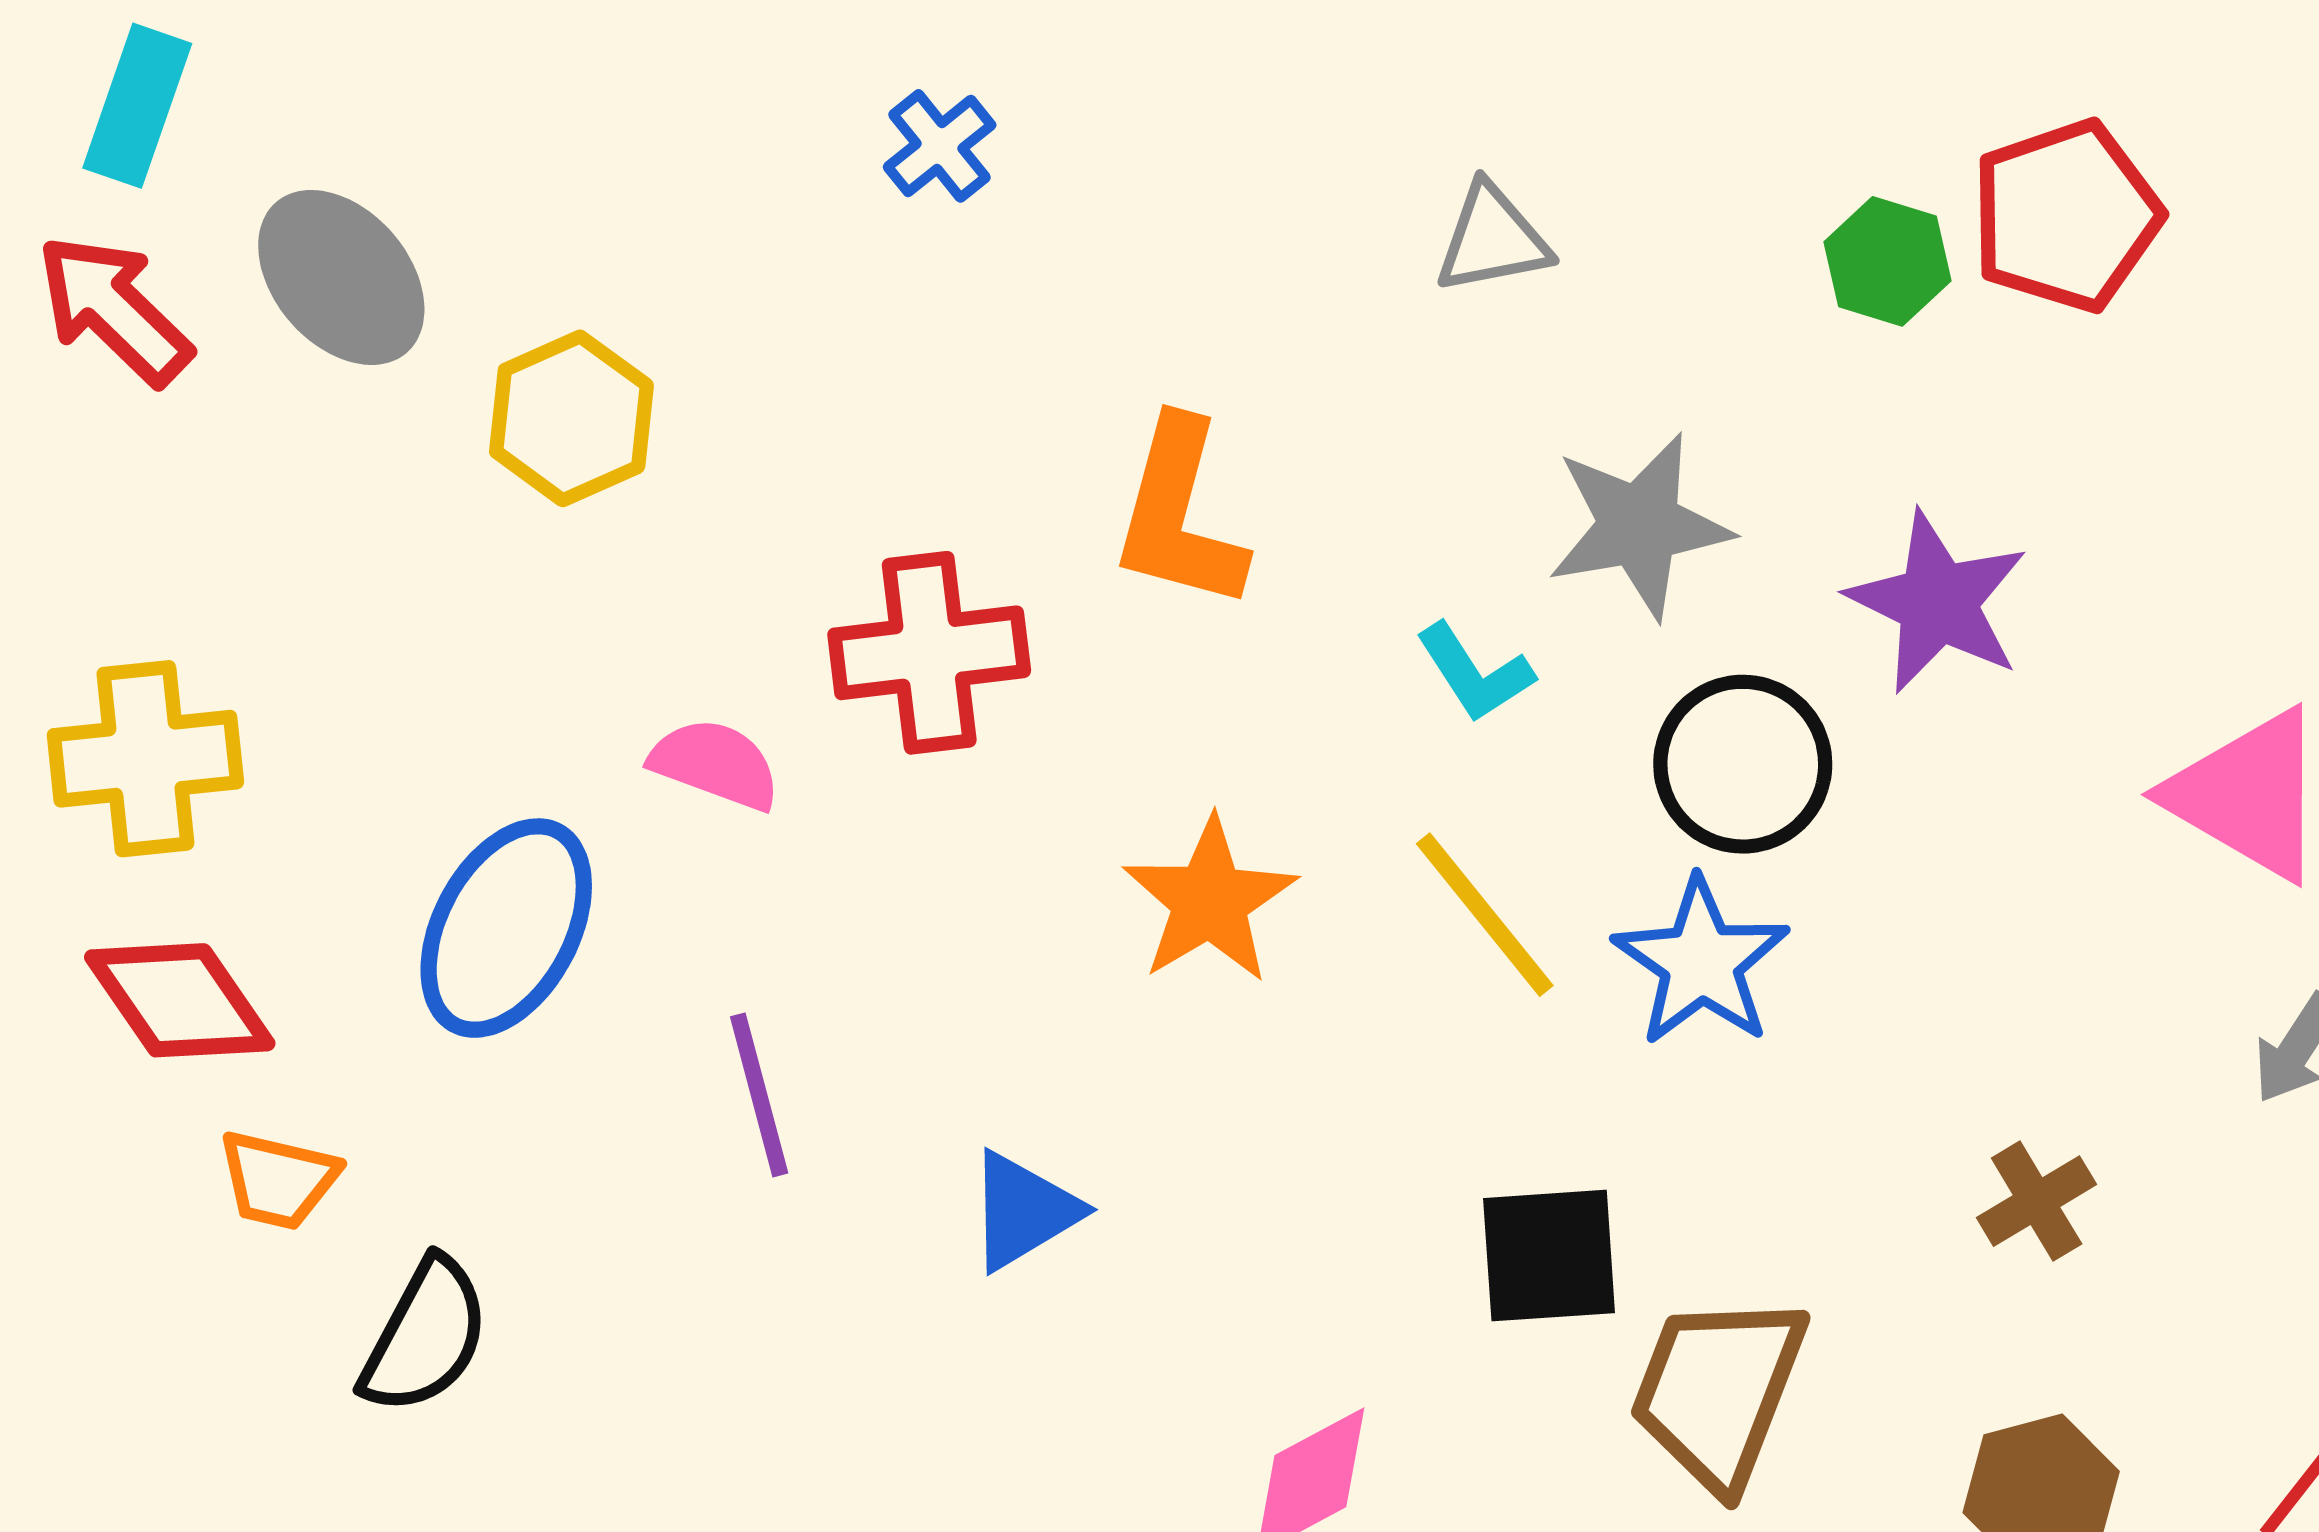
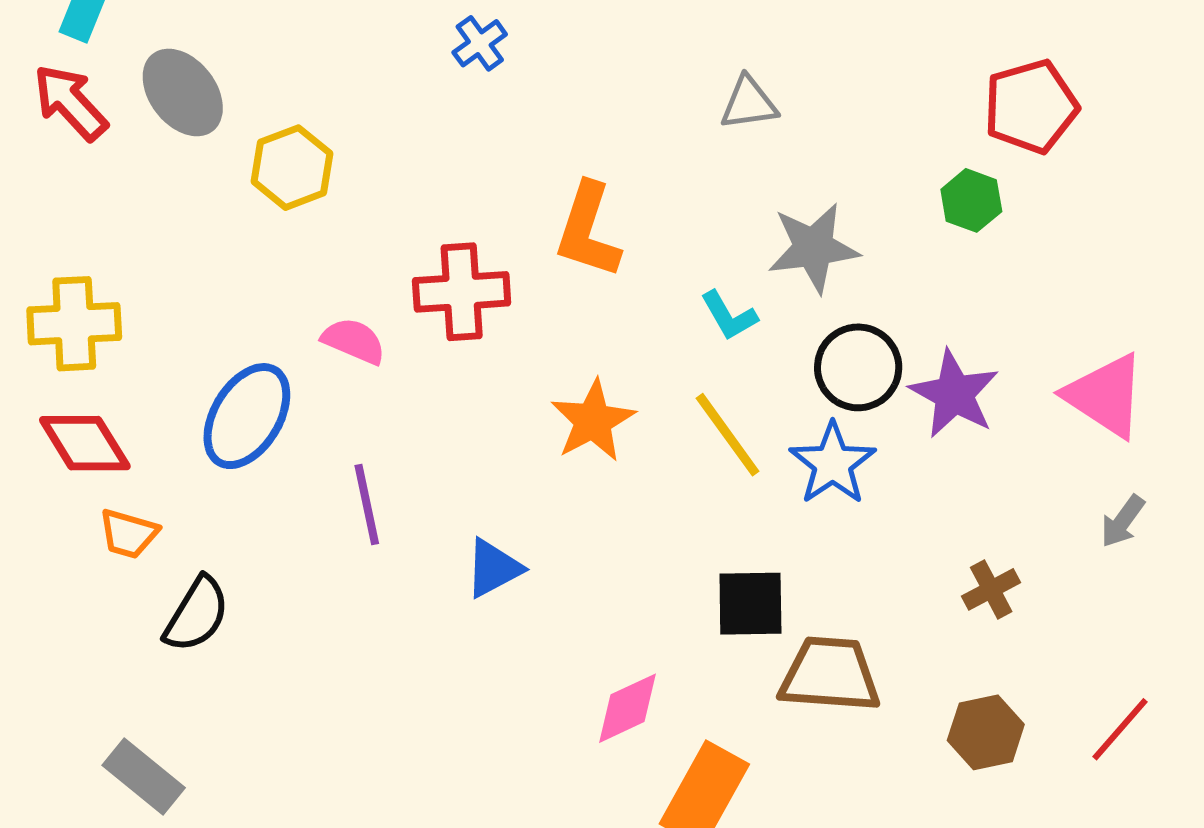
green hexagon: (1887, 261) -> (971, 200), moved
purple star: (1938, 602) -> (954, 394), moved
brown trapezoid: (1718, 1391) -> (830, 675), turned 70

